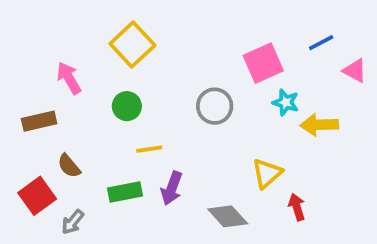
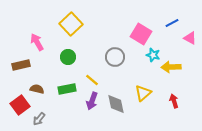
pink square: (263, 63) -> (141, 34), turned -35
yellow line: (149, 149) -> (92, 80), moved, turned 48
brown semicircle: (69, 166) -> (37, 89), turned 144
green rectangle: (125, 192) -> (67, 89), moved
red arrow: (297, 207) -> (174, 101), moved
gray diamond: (228, 216) -> (116, 104), moved, turned 30

